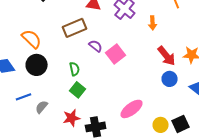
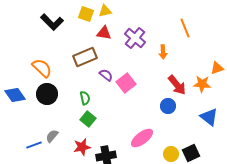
blue circle: (170, 79) -> (168, 106), moved
blue line: (24, 97) -> (34, 145), moved

